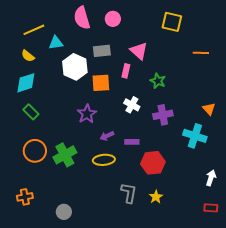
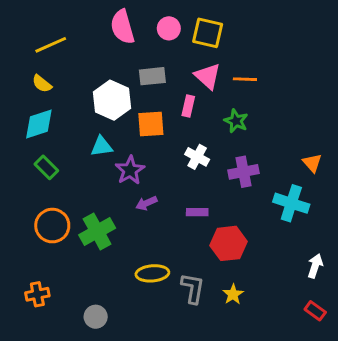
yellow square: (172, 22) -> (208, 33), moved
cyan triangle: (56, 43) -> (102, 146), moved
orange line: (201, 53) -> (245, 79), moved
purple arrow: (107, 136) -> (146, 203), moved
yellow ellipse: (104, 160) -> (152, 273), moved
red rectangle: (211, 208) -> (315, 311), turned 32

